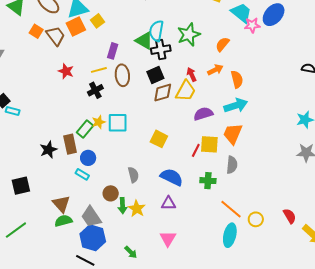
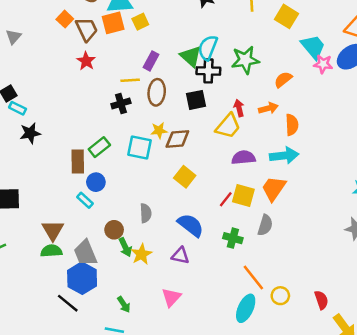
red star: (66, 71) -> (86, 61), moved
brown diamond: (163, 93) -> (177, 139), moved
yellow star: (99, 122) -> (159, 131), moved
black star: (48, 150) -> (30, 133), moved
green arrow: (122, 206) -> (125, 247), turned -35

